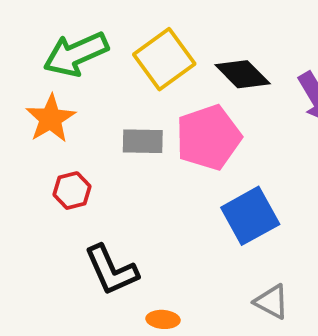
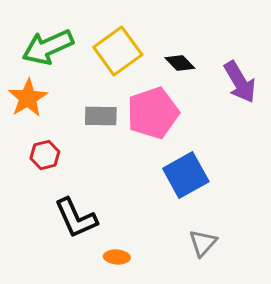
black diamond: (243, 74) -> (180, 63), size x0.7
gray triangle: (272, 302) -> (203, 243), turned 44

